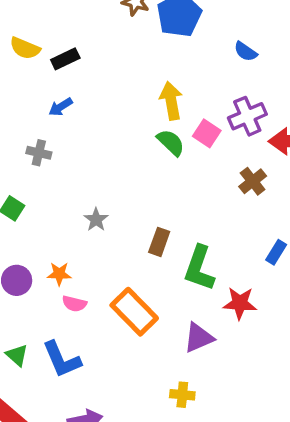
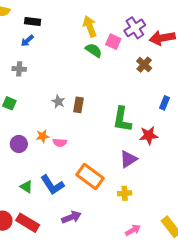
black rectangle: (65, 59) -> (33, 21), moved, turned 42
brown rectangle: (159, 242) -> (79, 105), moved
pink semicircle: (74, 304) -> (60, 143), moved
orange rectangle: (134, 312) -> (90, 177), moved

